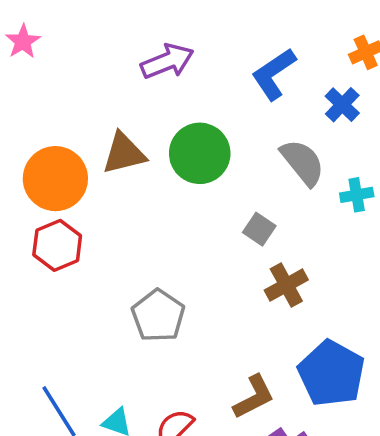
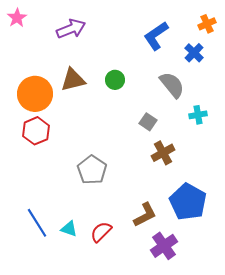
purple arrow: (167, 61) -> (71, 29), moved
green circle: (200, 153) -> (115, 80), size x0.6
cyan cross: (357, 195) -> (198, 115), moved

